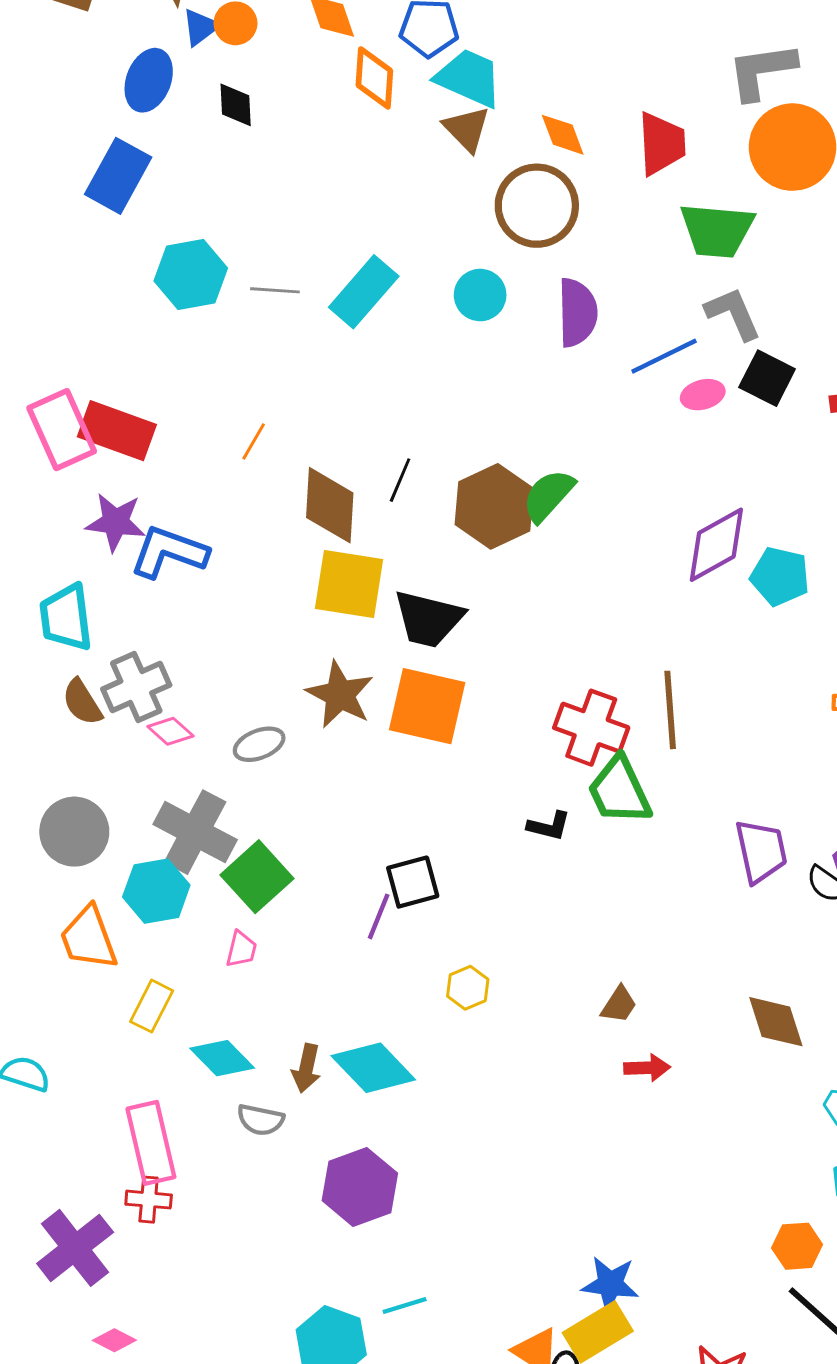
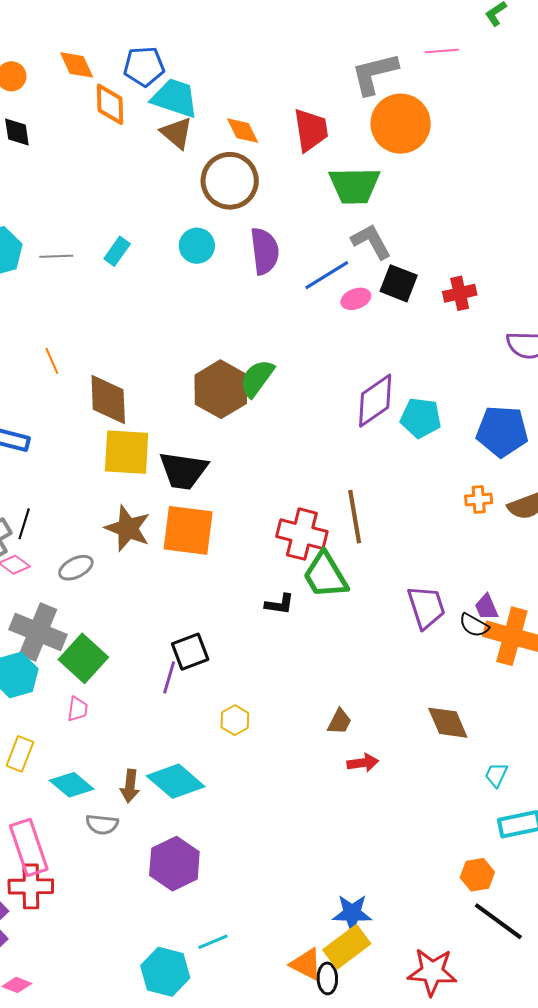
cyan rectangle: (364, 292) -> (117, 251), size x0.6
orange line: (254, 441) -> (52, 361), turned -48
black line: (400, 480) -> (24, 524), moved
red cross: (149, 1200) -> (31, 886), size x1.4

